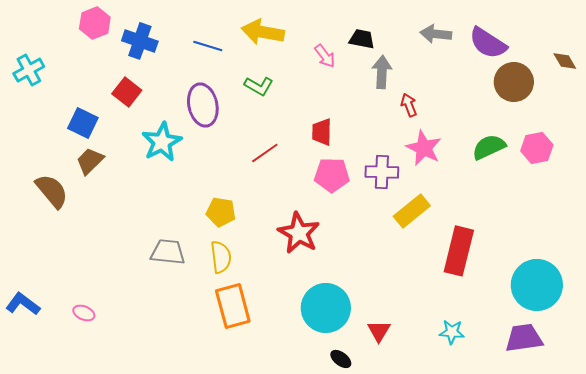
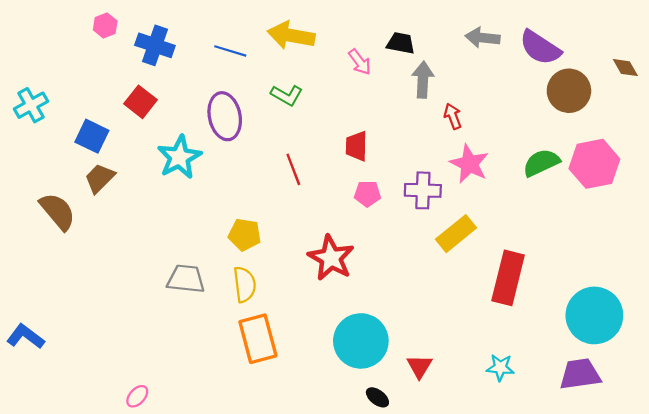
pink hexagon: (95, 23) -> (105, 25), size x0.7
cyan cross: (29, 70) -> (31, 105), moved
pink hexagon: (537, 148) -> (594, 164), size x1.4
red line: (265, 153) -> (293, 169), turned -76
pink pentagon: (332, 175) -> (367, 194), size x0.7
pink ellipse: (84, 313) -> (137, 396), moved, turned -70

